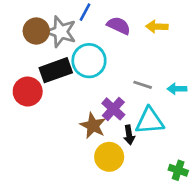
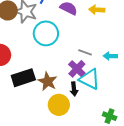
black rectangle: (56, 70) -> (23, 78), moved
purple cross: (113, 109) -> (77, 69), moved
cyan triangle: (150, 121) -> (89, 79), turned 30

